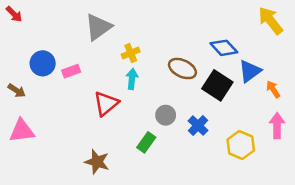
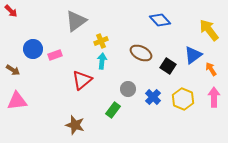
yellow arrow: (271, 21) -> (209, 30), moved
blue diamond: (224, 48) -> (160, 20), moved
black square: (217, 85) -> (168, 66), size x0.7
yellow hexagon: (241, 145) -> (183, 99), moved

